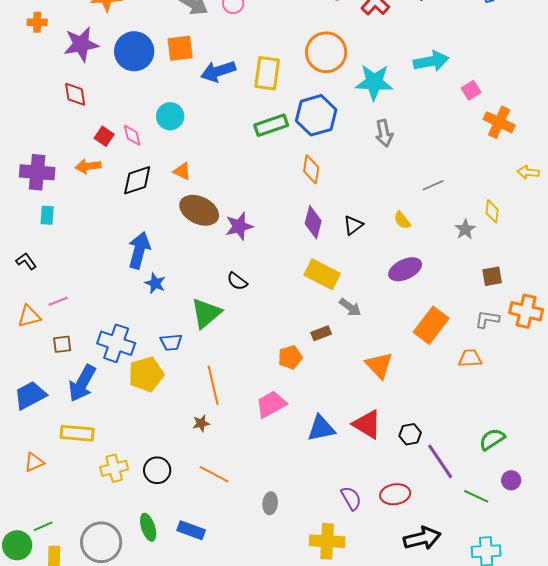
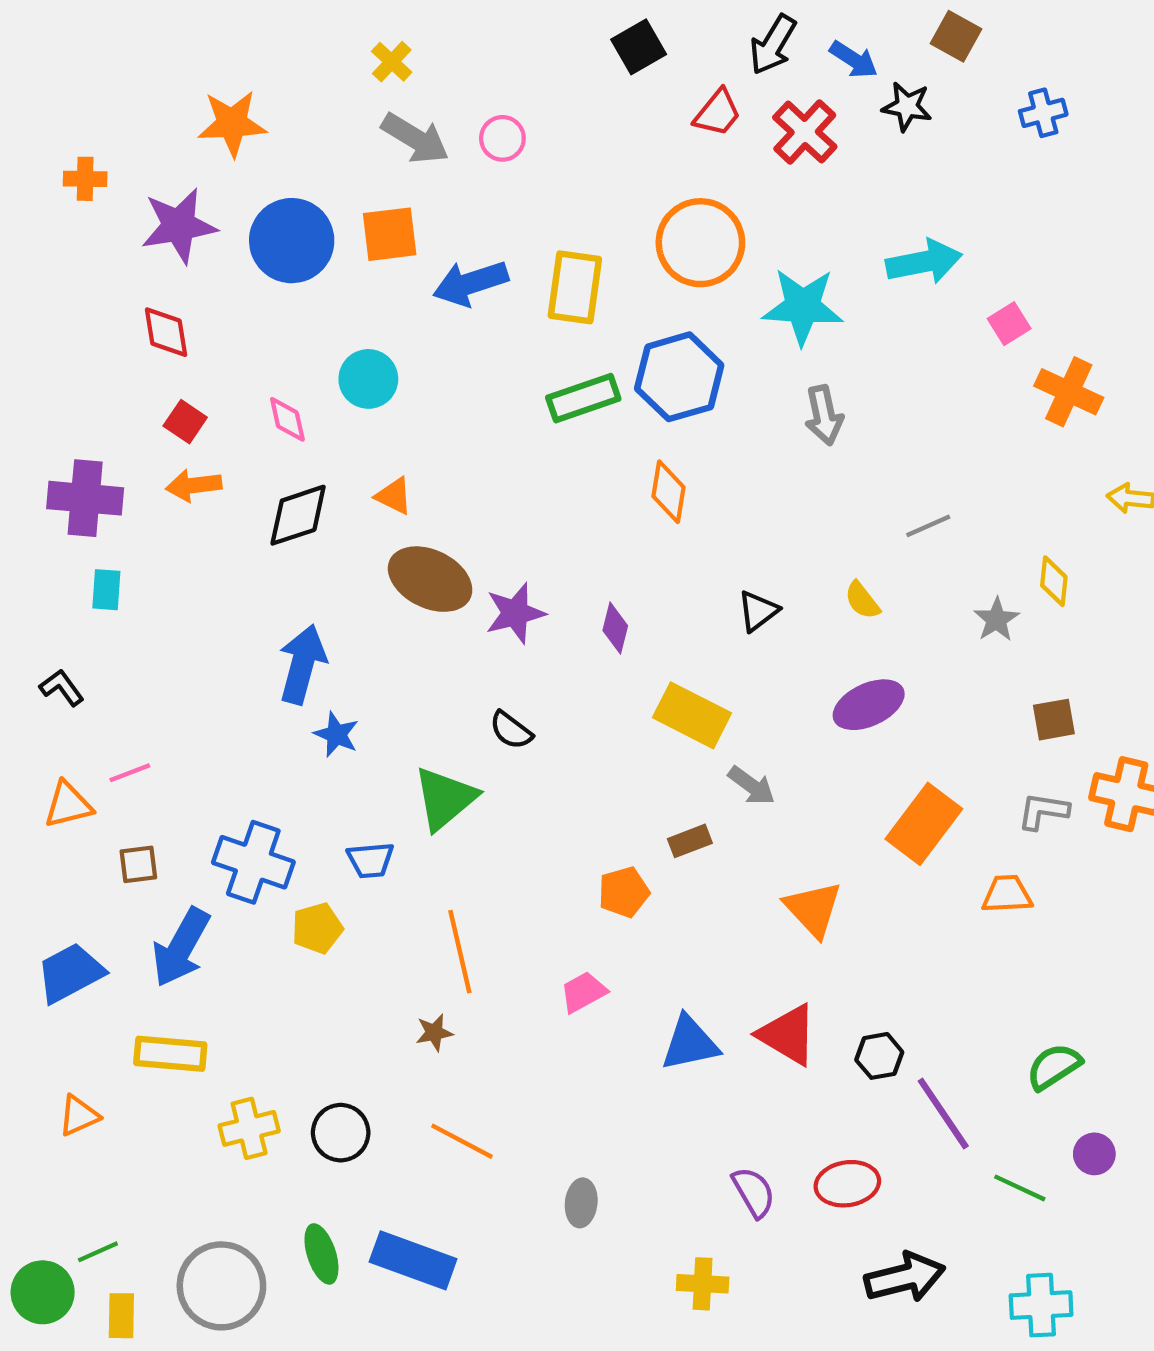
red square: (104, 136) -> (185, 422), moved
purple diamond: (313, 222) -> (615, 628), moved, size x0.7
yellow pentagon: (146, 374) -> (317, 928), size x0.7
pink trapezoid: (271, 404) -> (583, 992), size x0.7
blue rectangle: (191, 530) -> (413, 1260), size x1.4
yellow cross: (327, 541) -> (703, 1284), size x0.7

